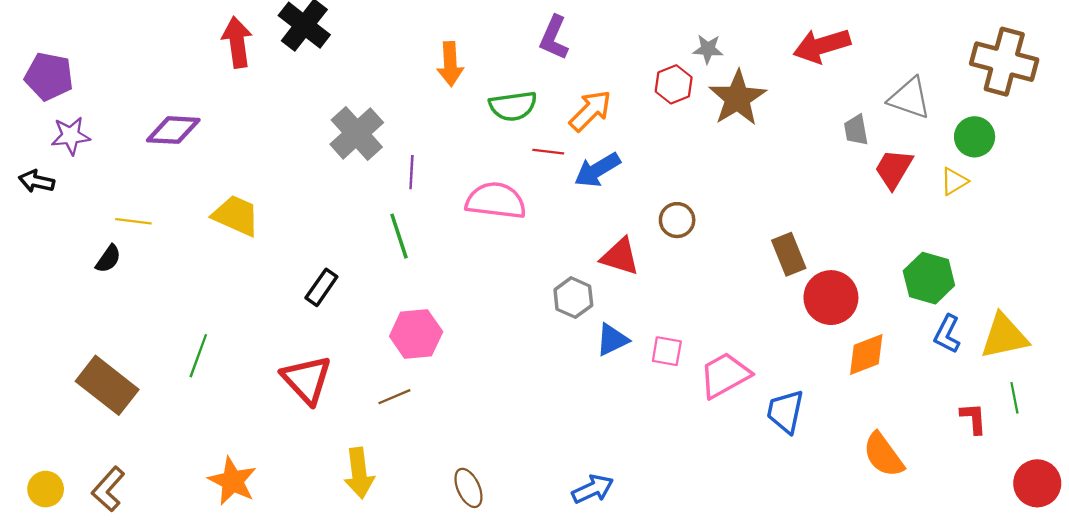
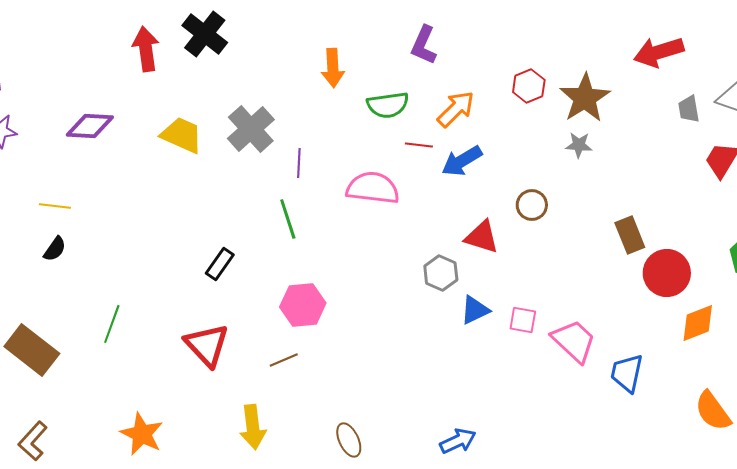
gray star: (708, 49) -> (579, 145), moved
gray trapezoid: (856, 130) -> (689, 109), moved
yellow trapezoid: (236, 215) -> (182, 135), moved
black semicircle: (108, 259) -> (55, 249), moved
pink trapezoid: (725, 375) -> (574, 341), turned 72

